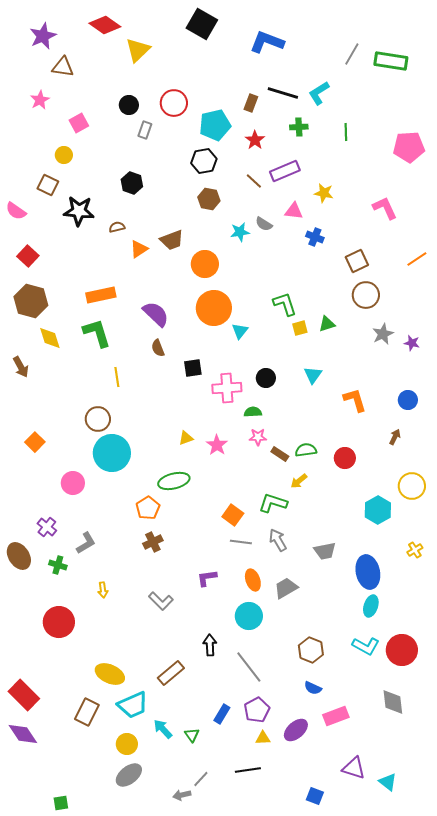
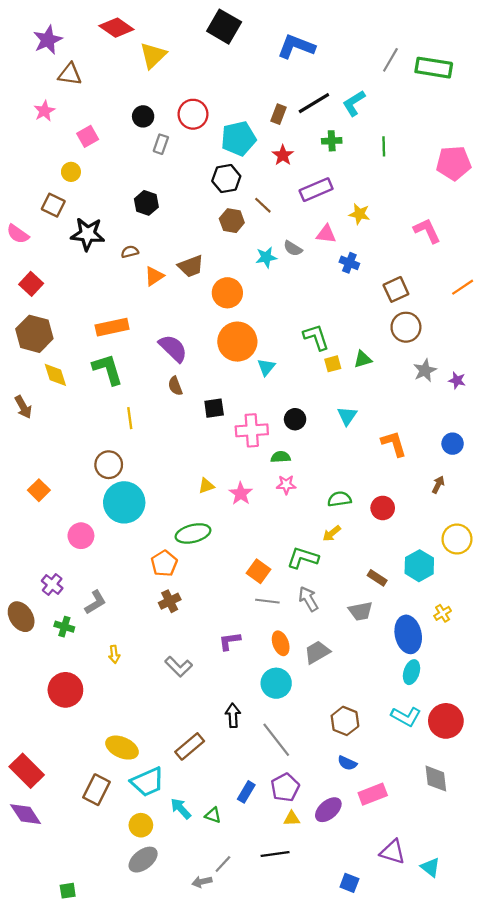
black line: (283, 93) -> (314, 103), turned -48
brown line: (254, 181) -> (263, 205), moved
brown rectangle: (280, 454) -> (377, 578), moved
yellow cross: (415, 550) -> (443, 613), moved
green triangle: (192, 735) -> (213, 815), turned -35

